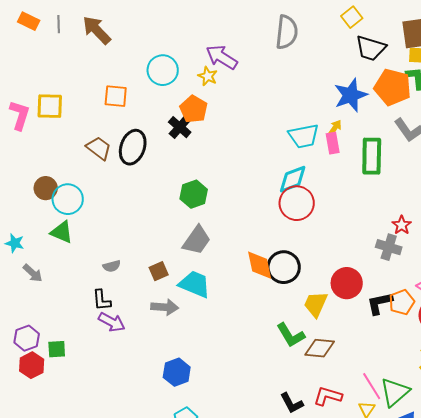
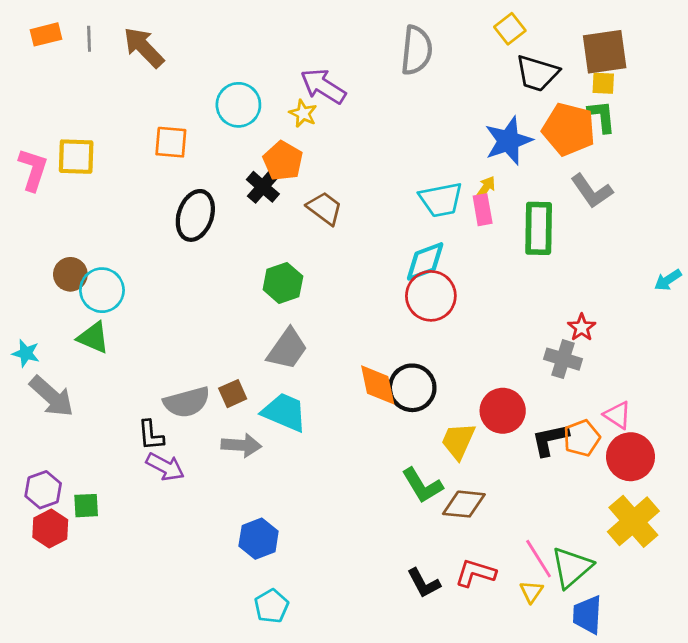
orange rectangle: (29, 21) -> (46, 34), turned -40
brown trapezoid: (99, 148) -> (325, 208), moved
gray semicircle: (112, 266) -> (187, 402), moved, size x1.8
gray arrow: (33, 273) -> (52, 396), size x1.6

